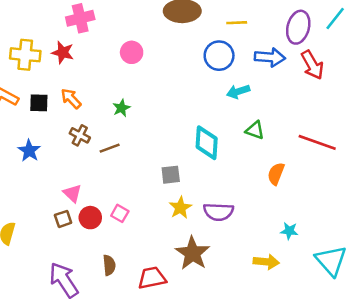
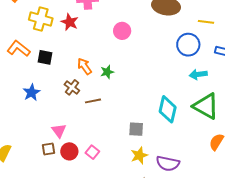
orange arrow: (71, 98) -> (84, 66), moved
green triangle: (255, 130) -> (206, 106), size x1.8

